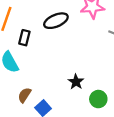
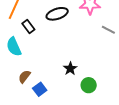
black rectangle: (24, 38) -> (28, 26), turned -56

